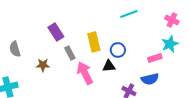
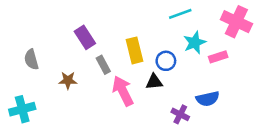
pink cross: (172, 20) -> (236, 22), size x1.6
cyan star: (170, 44) -> (195, 43), moved
pink rectangle: (155, 58) -> (218, 57), moved

